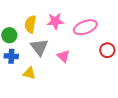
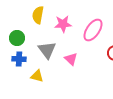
yellow semicircle: (30, 24) -> (38, 15), moved
pink ellipse: (85, 27) -> (93, 30), turned -35

